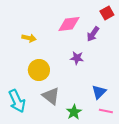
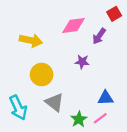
yellow arrow: (29, 38) -> (31, 40), size x1.5
blue triangle: (99, 92) -> (106, 98), turned 42
pink line: (106, 111) -> (100, 118), moved, turned -48

